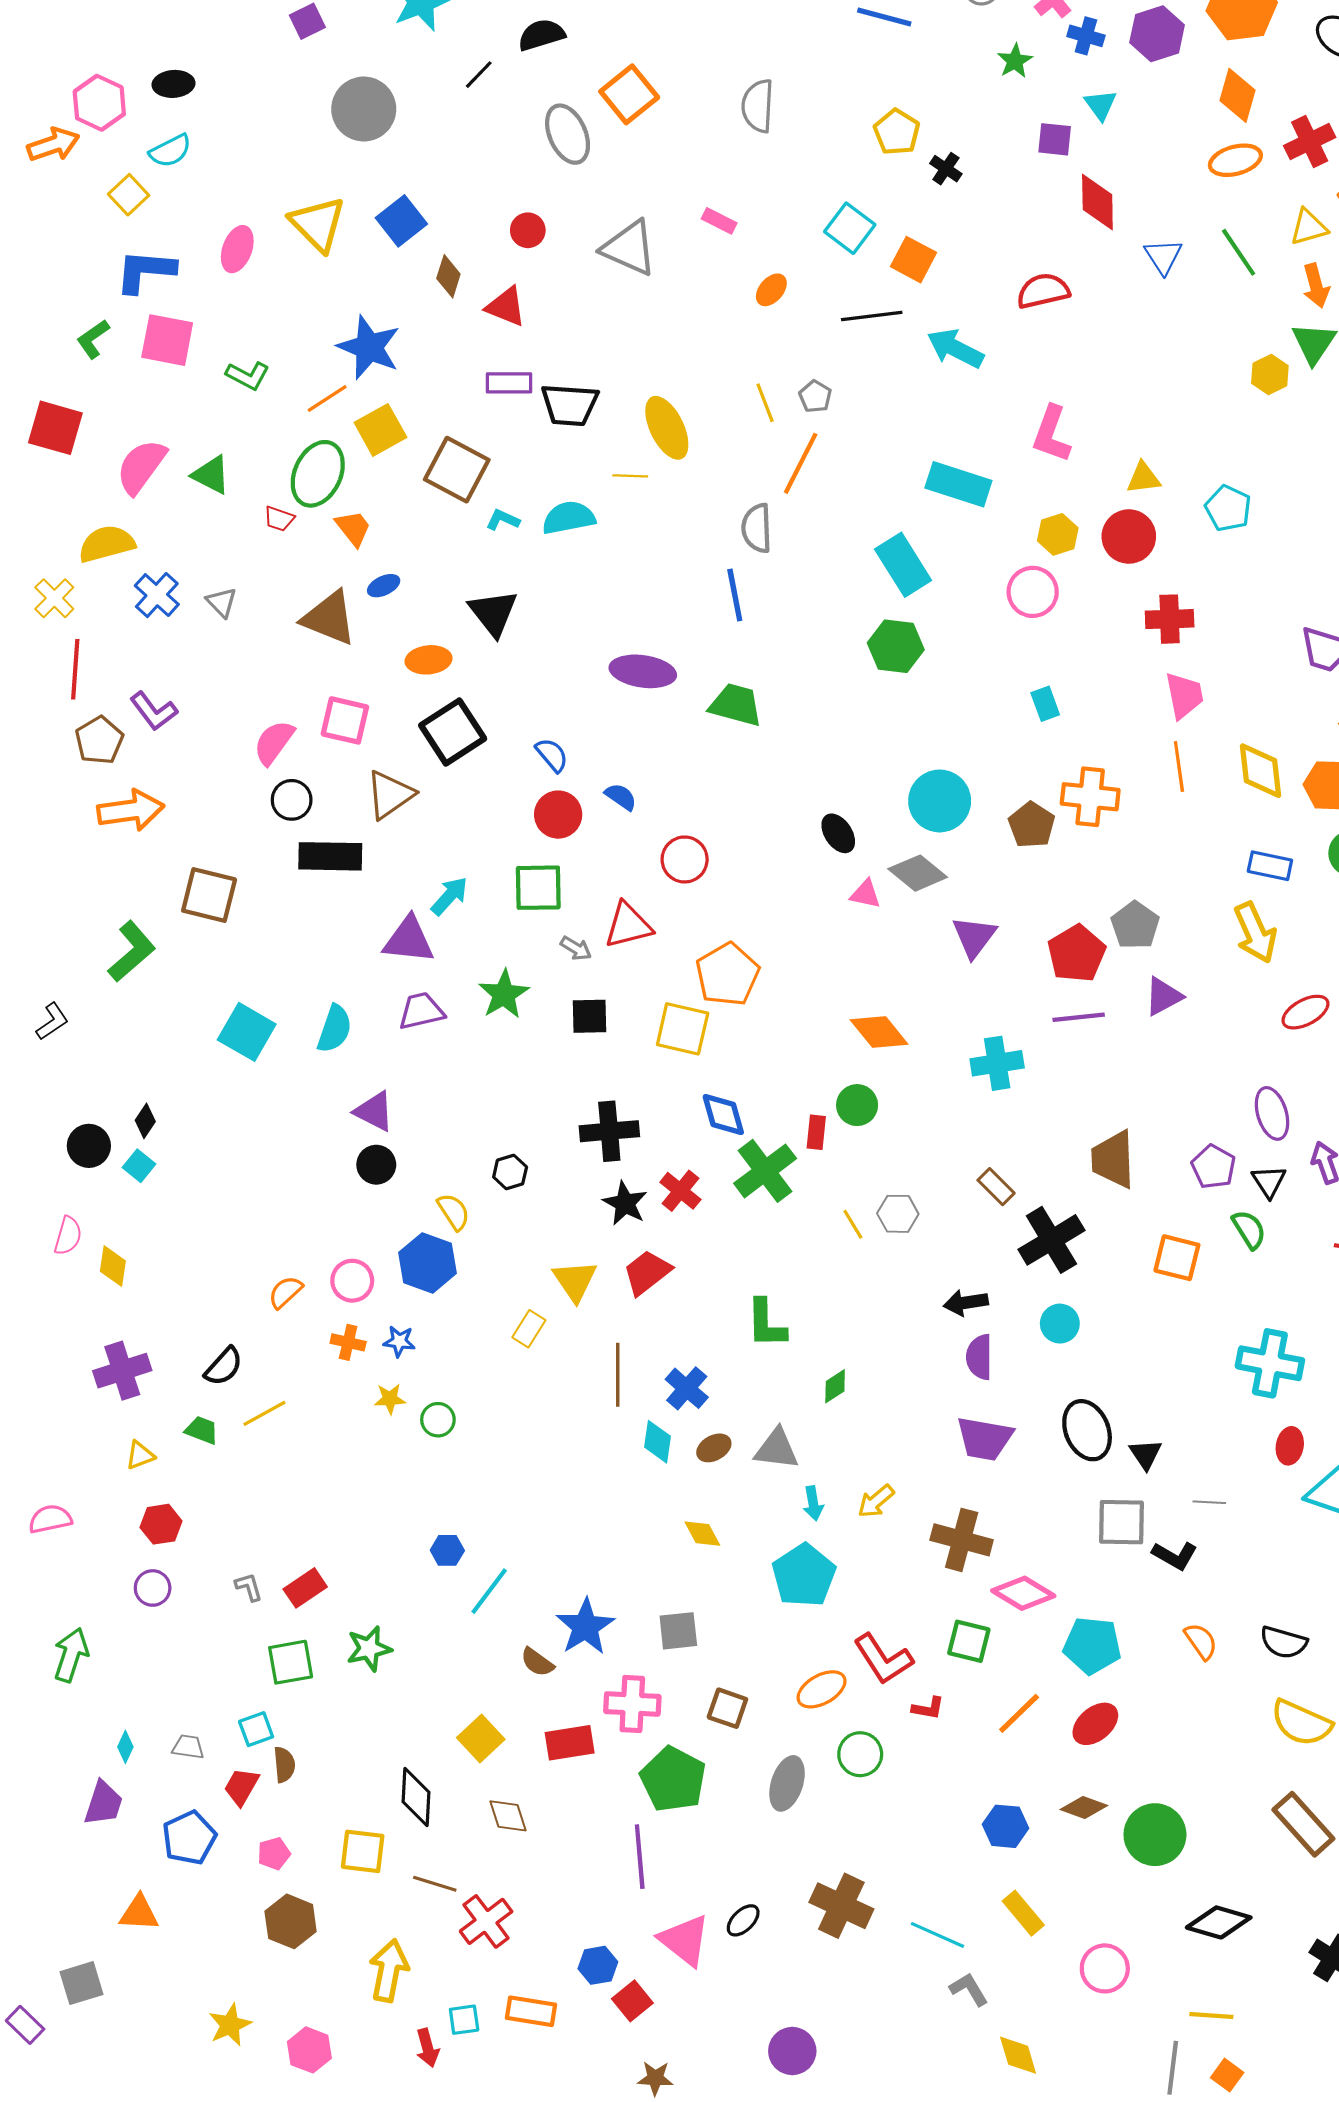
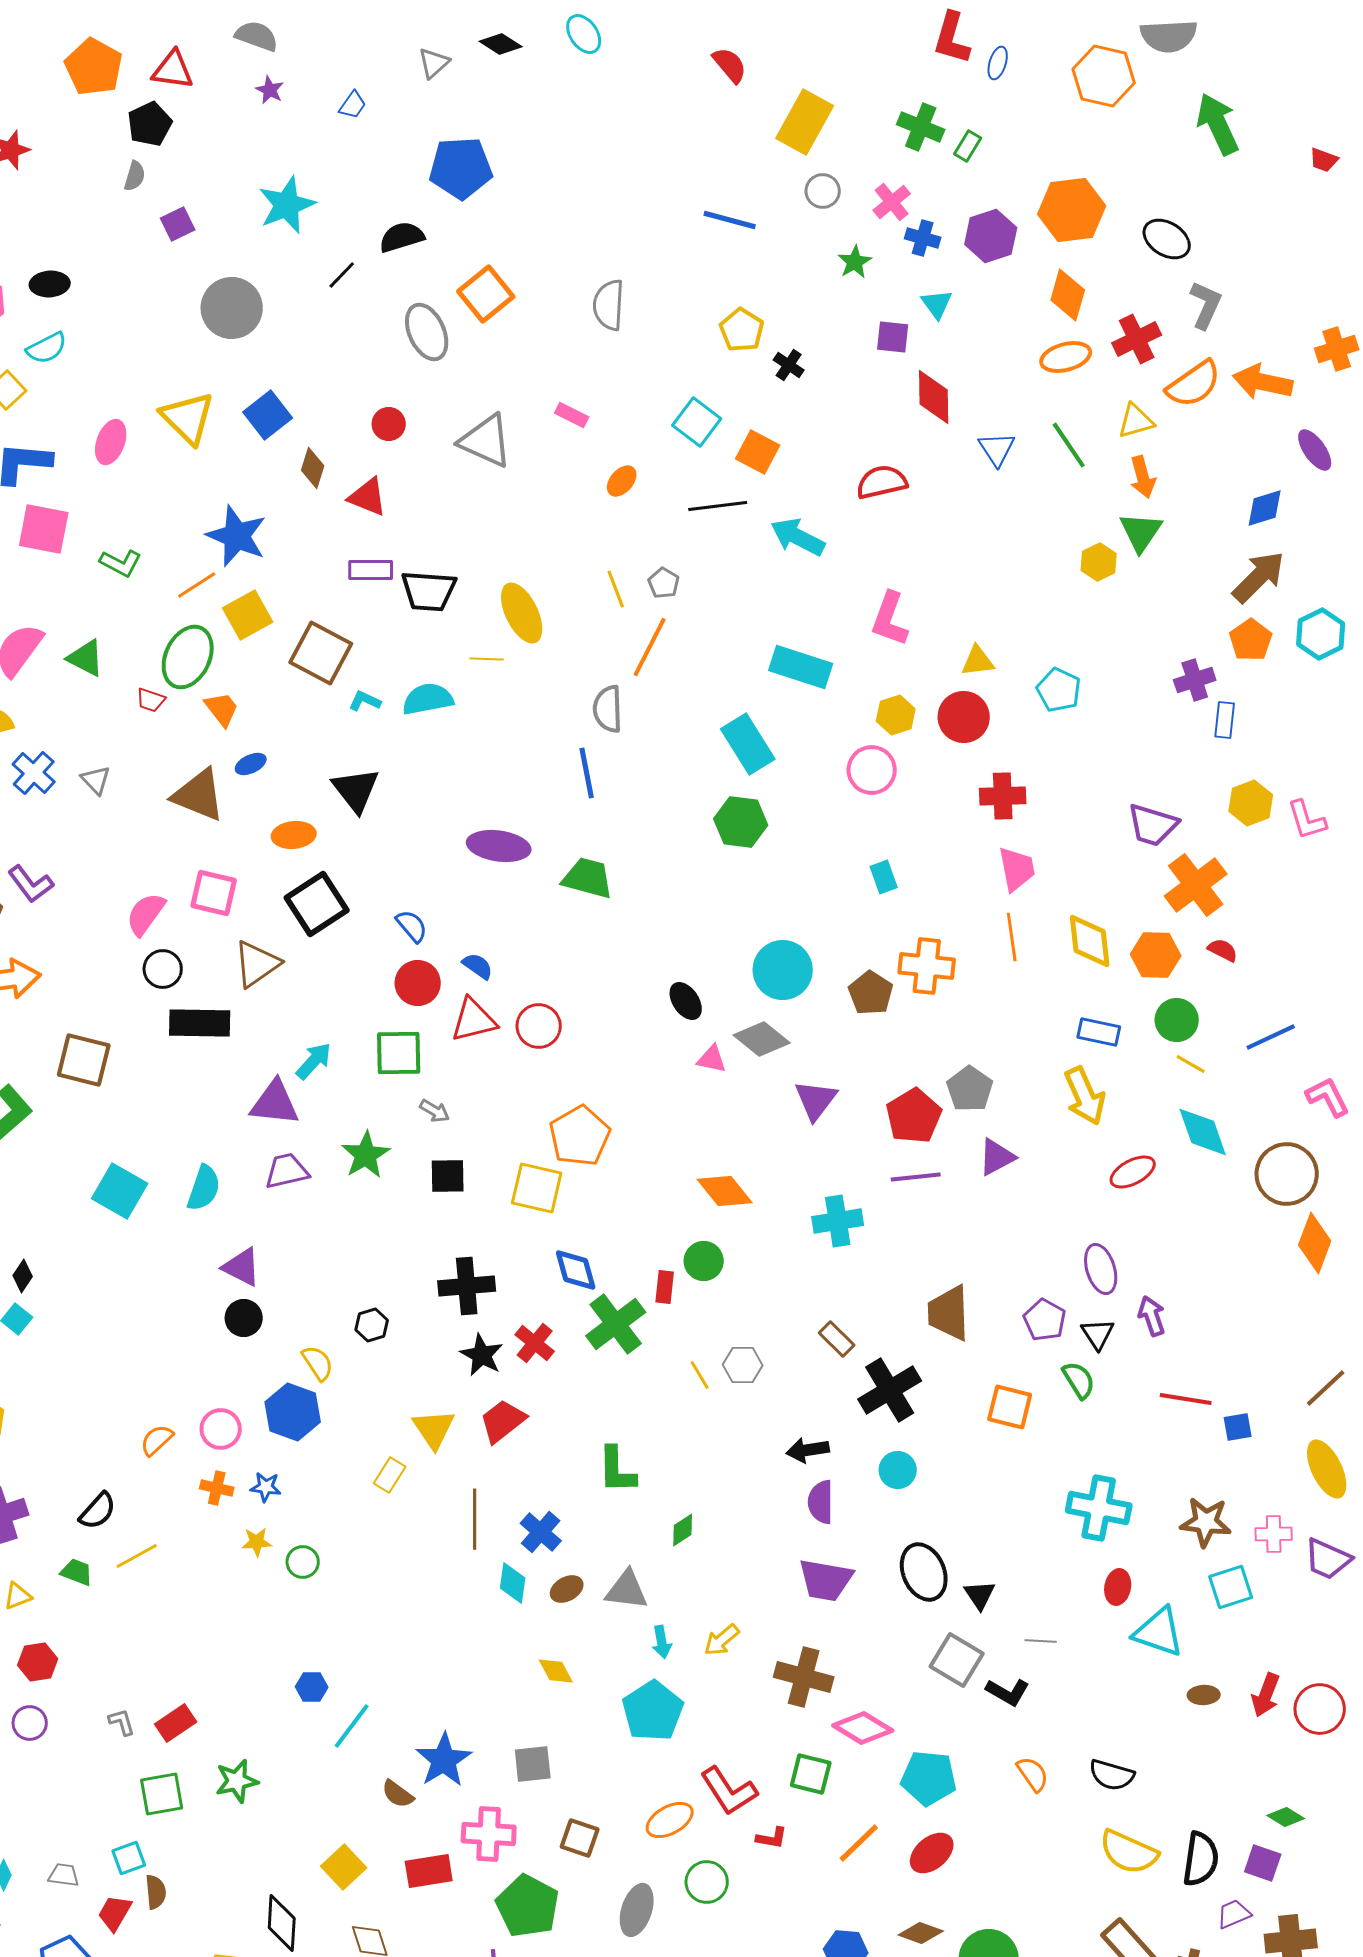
red triangle: (628, 925) -> (474, 1020), moved
gray square: (1121, 1522) -> (957, 1660), turned 30

